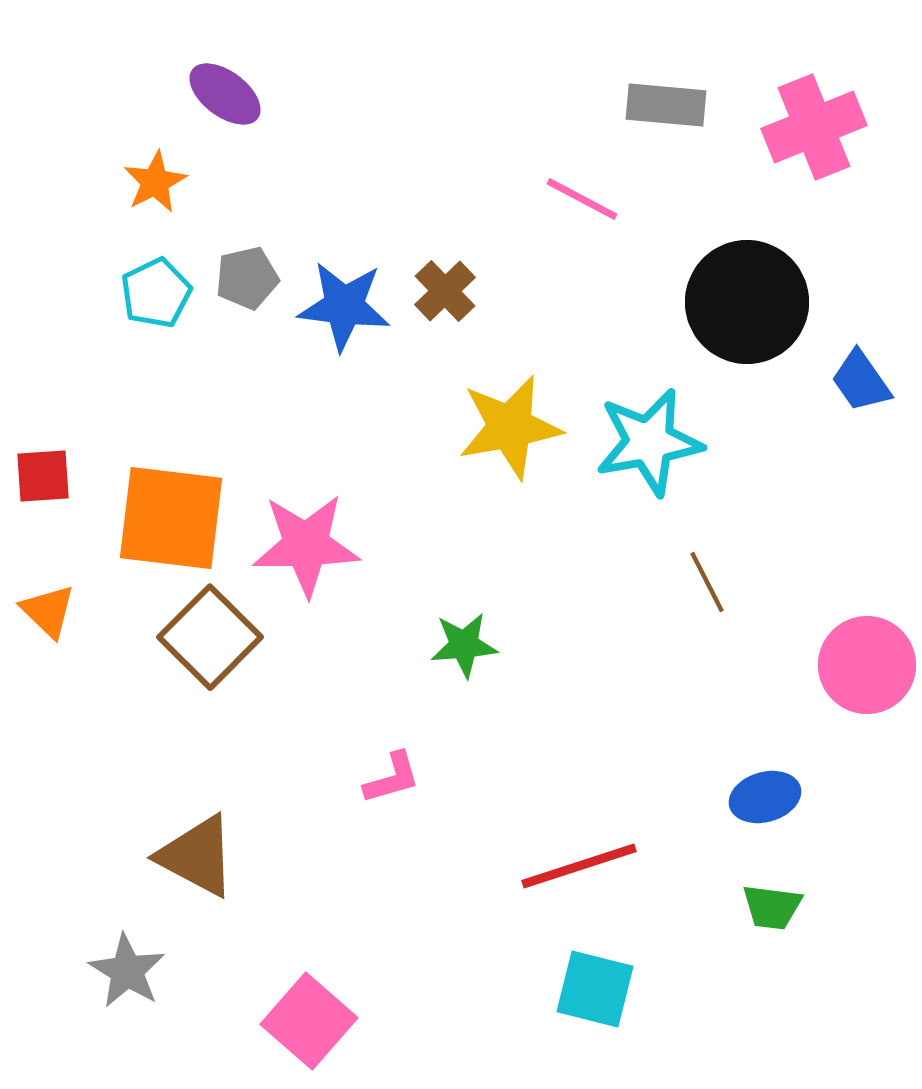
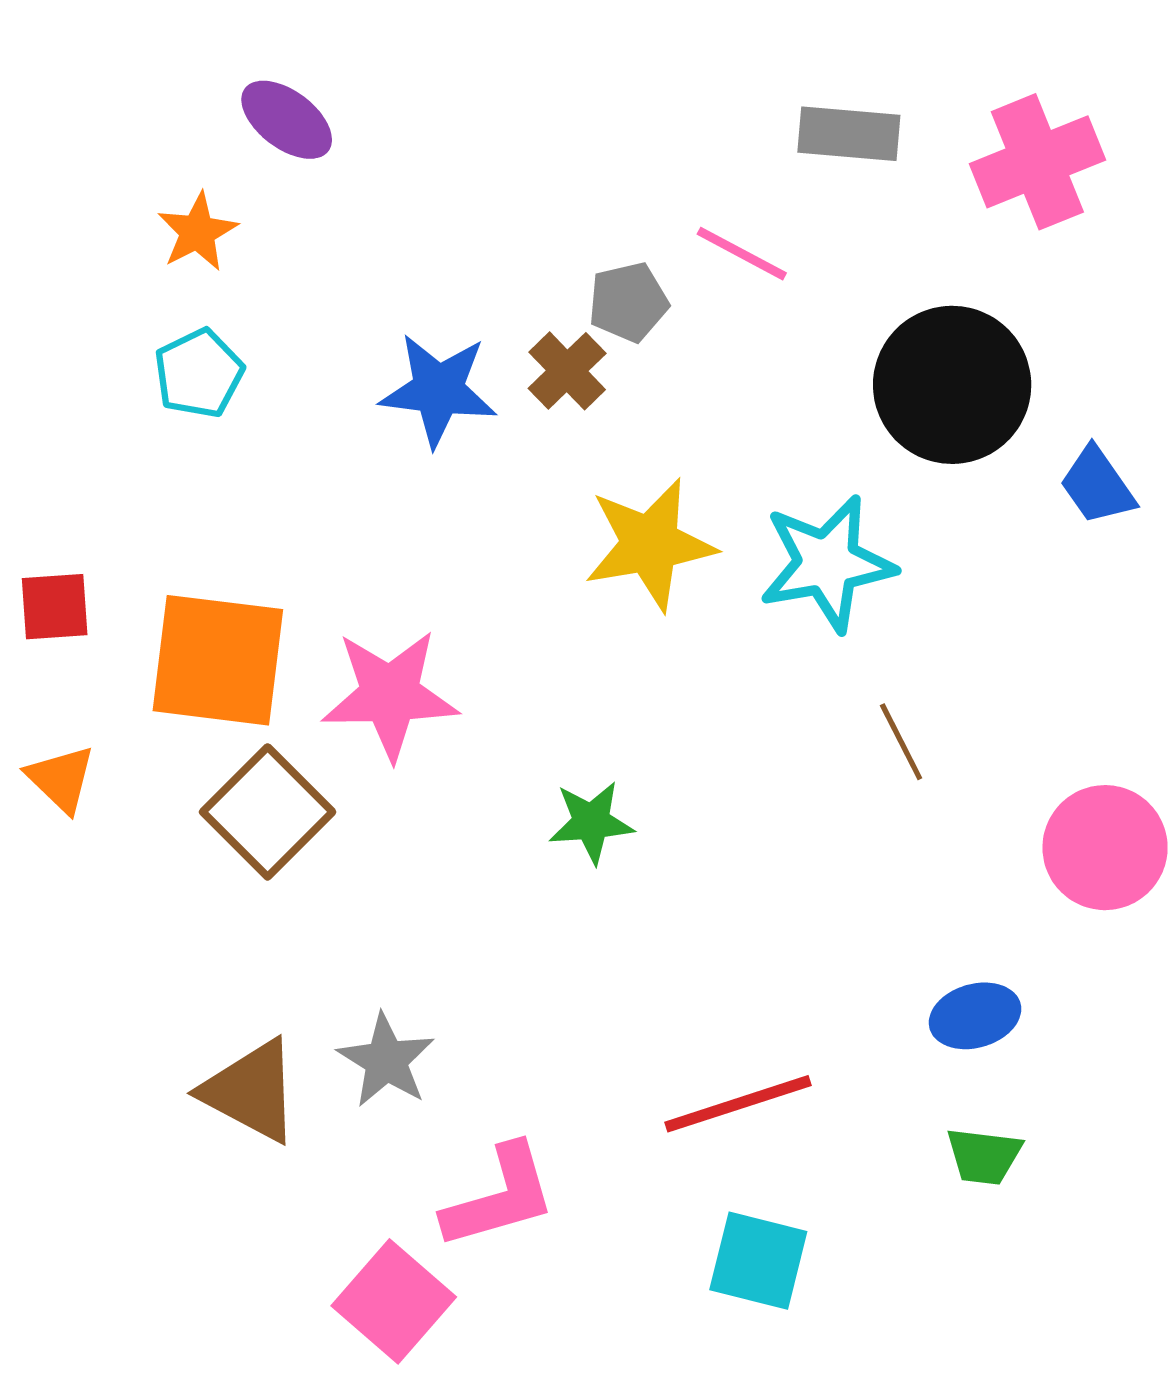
gray pentagon: (247, 278) -> (628, 302), moved
pink L-shape: (392, 778) -> (500, 1197), moved, size x1.6
gray star: (127, 971) -> (386, 1060), moved

